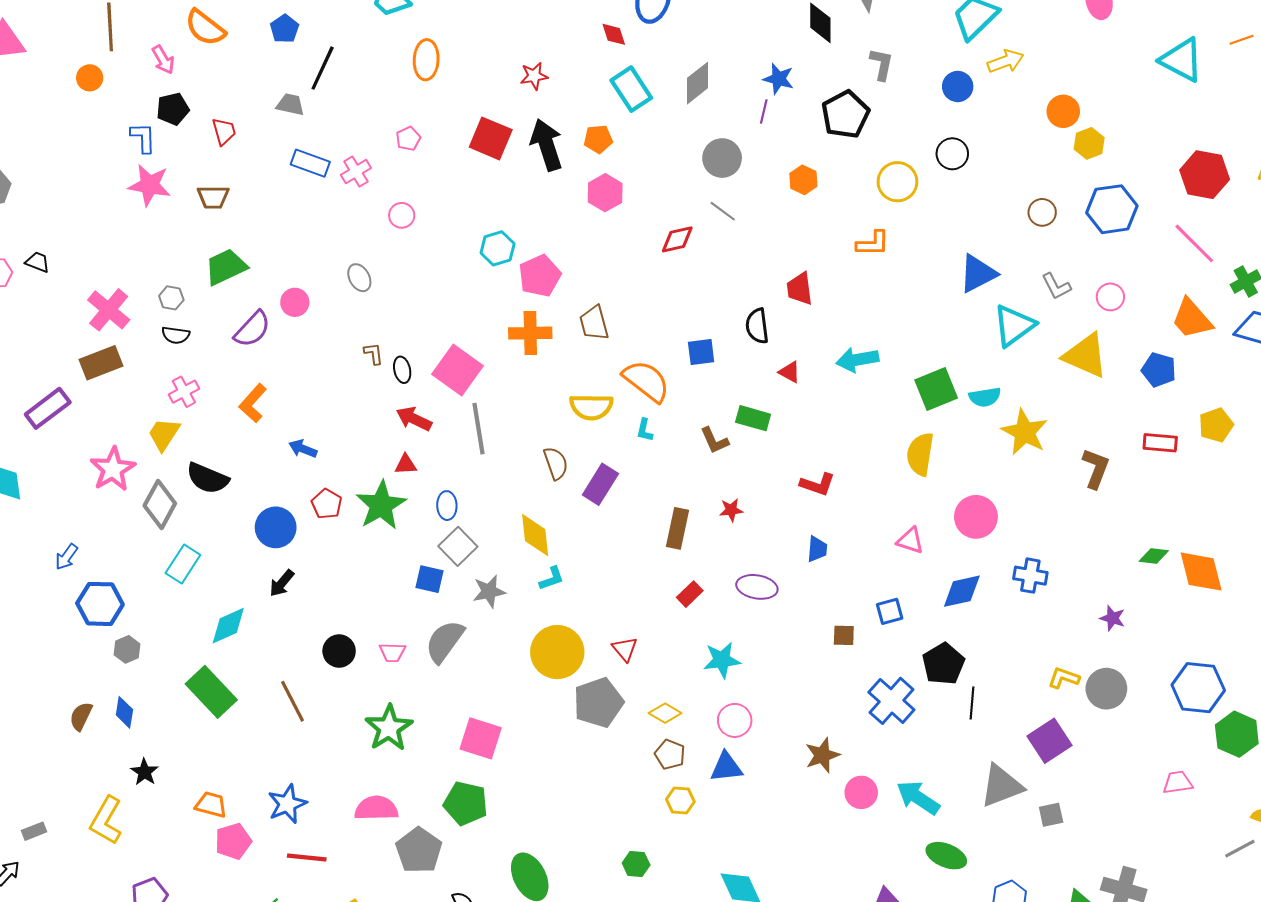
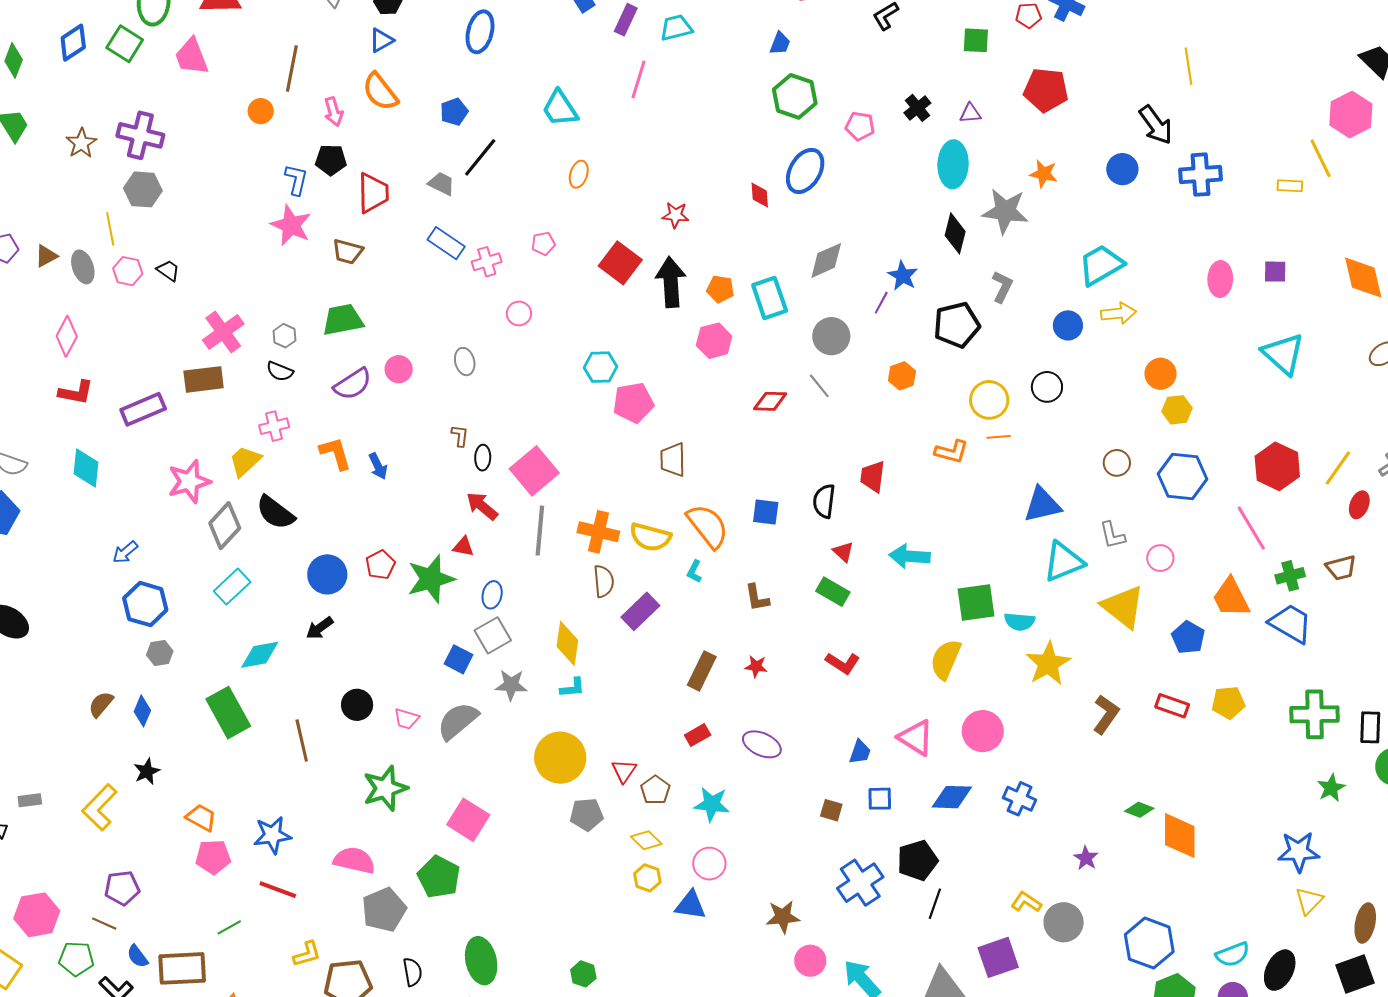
orange line: (1241, 40) -> (998, 437), moved
orange ellipse: (426, 60) -> (579, 174), size x0.7
cyan rectangle: (631, 89) -> (770, 298), moved
red trapezoid: (224, 131) -> (373, 193), size x1.5
orange cross: (530, 333) -> (598, 532), moved
orange L-shape: (253, 403) -> (336, 453), turned 108
green rectangle: (753, 418) -> (833, 592), moved
blue arrow: (303, 449) -> (378, 466), moved, turned -152
pink triangle: (910, 541) -> (916, 738), size x1.4
blue trapezoid: (817, 549) -> (860, 752), moved
gray pentagon: (598, 703) -> (587, 814), size x0.7
brown pentagon: (670, 754) -> (655, 790), moved
yellow hexagon: (680, 801) -> (647, 878), moved

